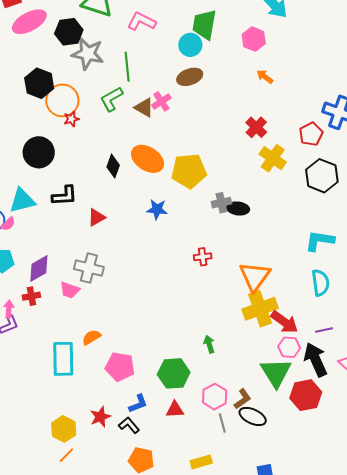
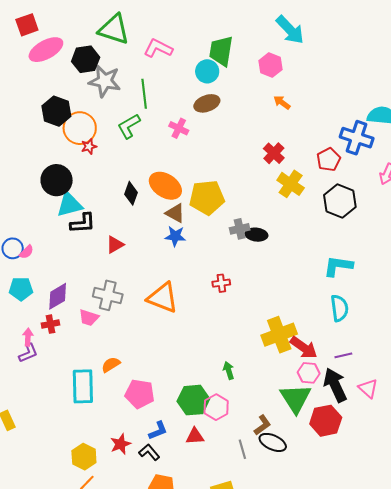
pink cross: (161, 101) -> (179, 128), turned -30
brown triangle: (144, 108) -> (175, 213), moved
cyan triangle: (22, 201) -> (69, 205), moved
orange triangle: (255, 276) -> (163, 298), moved, turned -44
pink hexagon: (215, 397) -> (216, 407), moved

